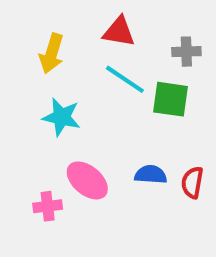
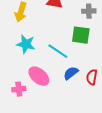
cyan line: (125, 79) -> (58, 51), moved
blue semicircle: (151, 175) -> (71, 73), turned -42

